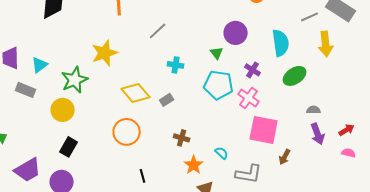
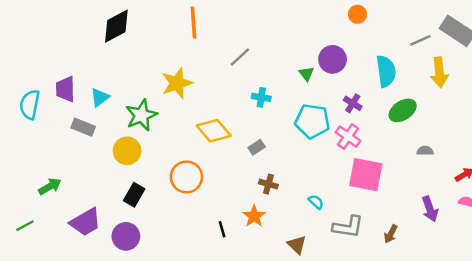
green triangle: (217, 53) -> (306, 74), moved
gray rectangle: (167, 100) -> (257, 147), moved
orange circle: (127, 132) -> (186, 177), moved
purple arrow: (318, 134) -> (430, 209), moved
brown arrow: (285, 157) -> (391, 234), moved
orange star: (194, 165) -> (254, 216), moved

